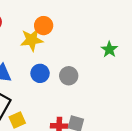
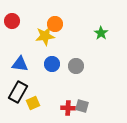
green star: (109, 49) -> (101, 33), moved

